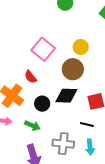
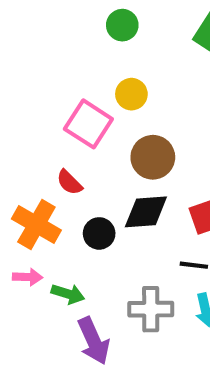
yellow circle: (81, 47) -> (131, 94), moved
green arrow: (32, 126) -> (68, 294), moved

